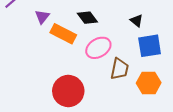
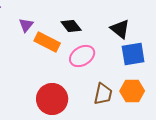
black triangle: (137, 21) -> (120, 29), size x1.5
brown trapezoid: (119, 69) -> (103, 94), moved

